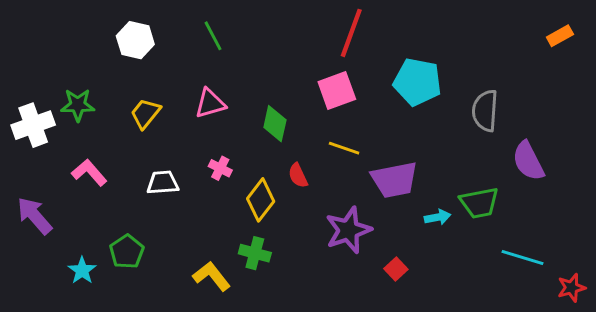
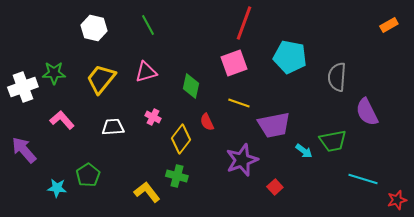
yellow trapezoid: (145, 114) -> (101, 79), size x1.4
cyan arrow: (438, 217) -> (304, 151), turned 48
cyan star: (82, 270) -> (57, 188), turned -30

